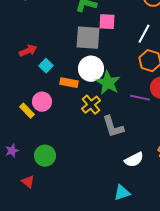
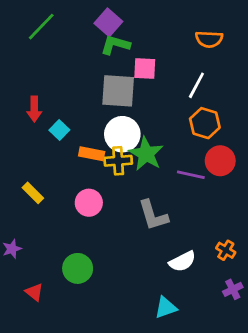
red arrow: (28, 51) -> (34, 109), turned 114
pink circle: (42, 102) -> (89, 203), moved
yellow cross: (91, 105) -> (118, 161), moved, turned 36
green circle: (45, 156) -> (78, 268), moved

